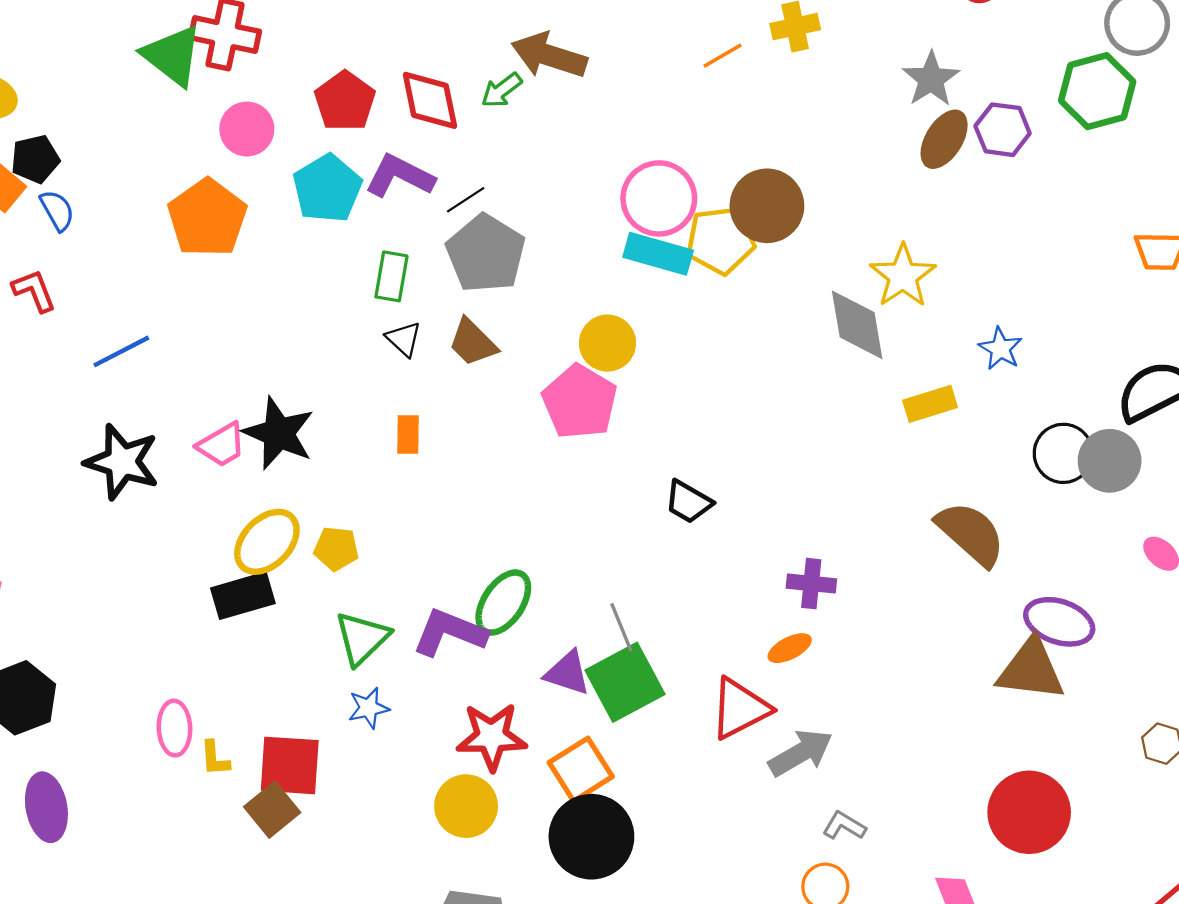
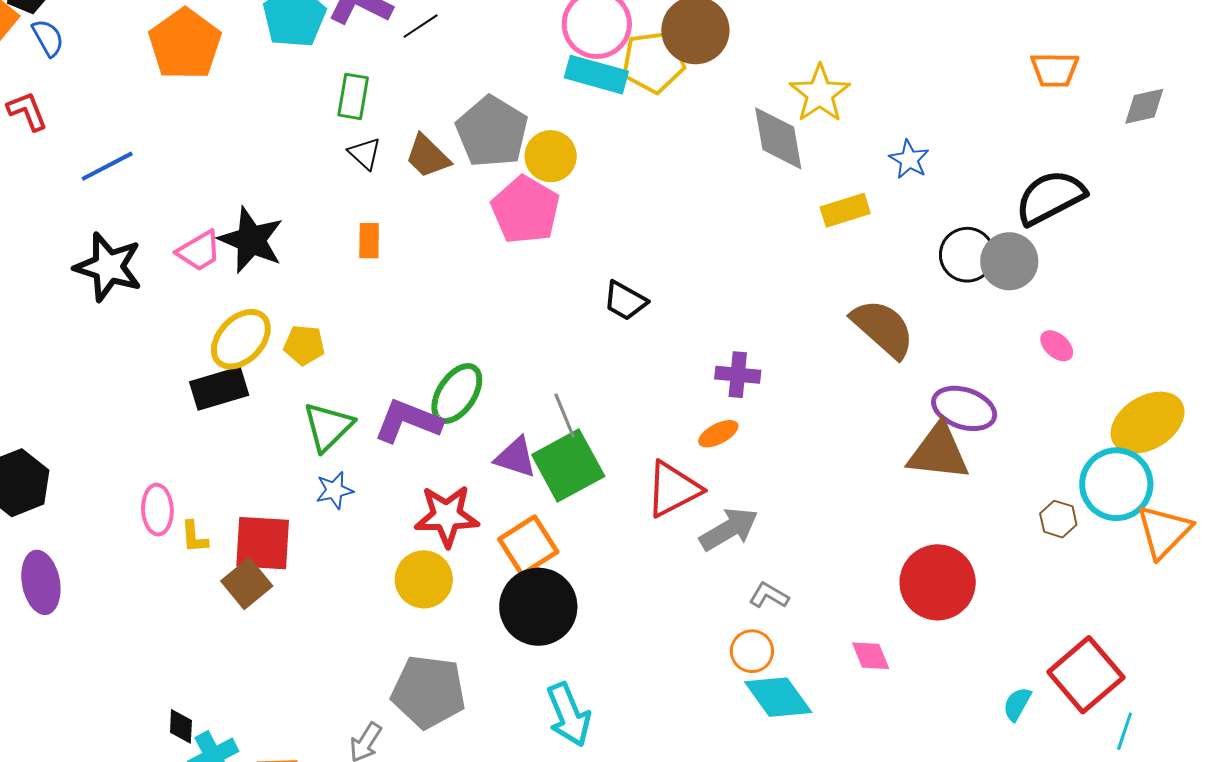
gray pentagon: (486, 253) -> (492, 132), moved

